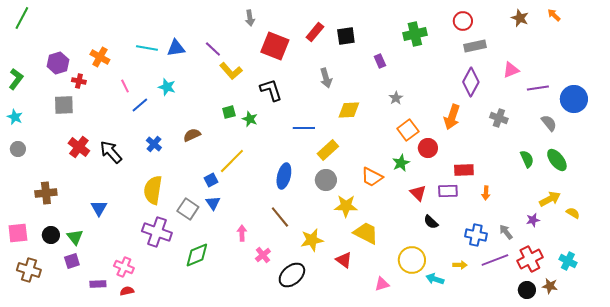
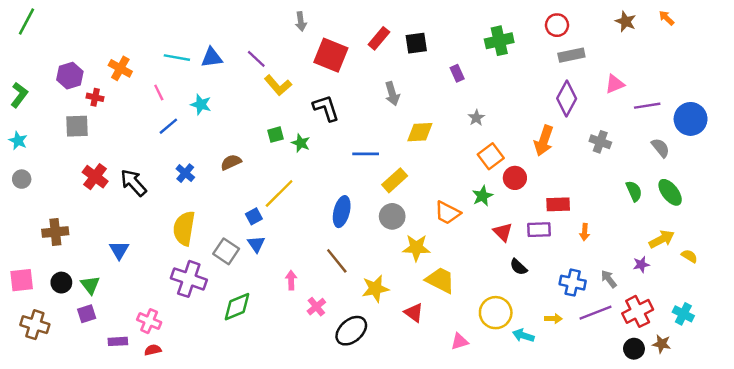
pink line: (125, 86) -> (159, 92), moved

